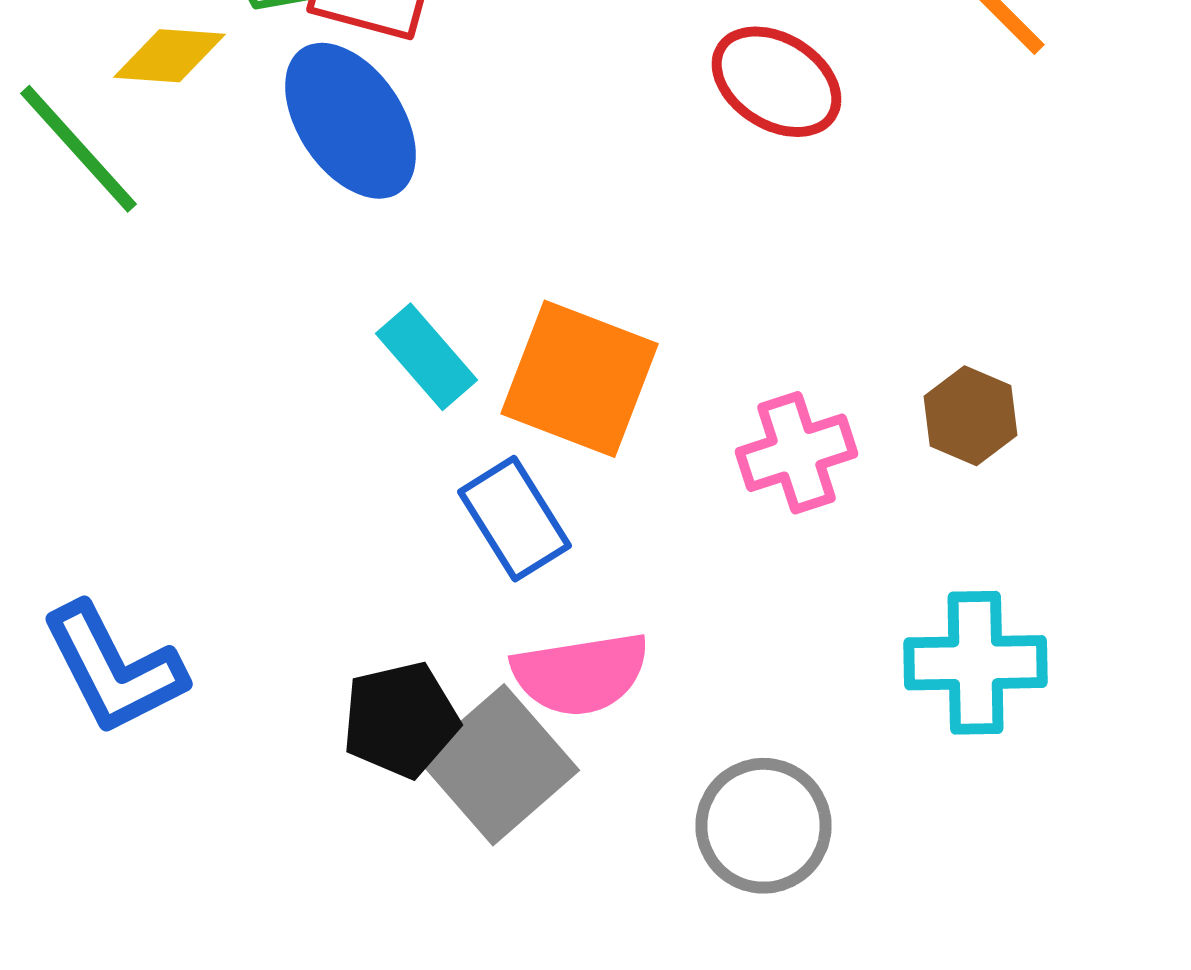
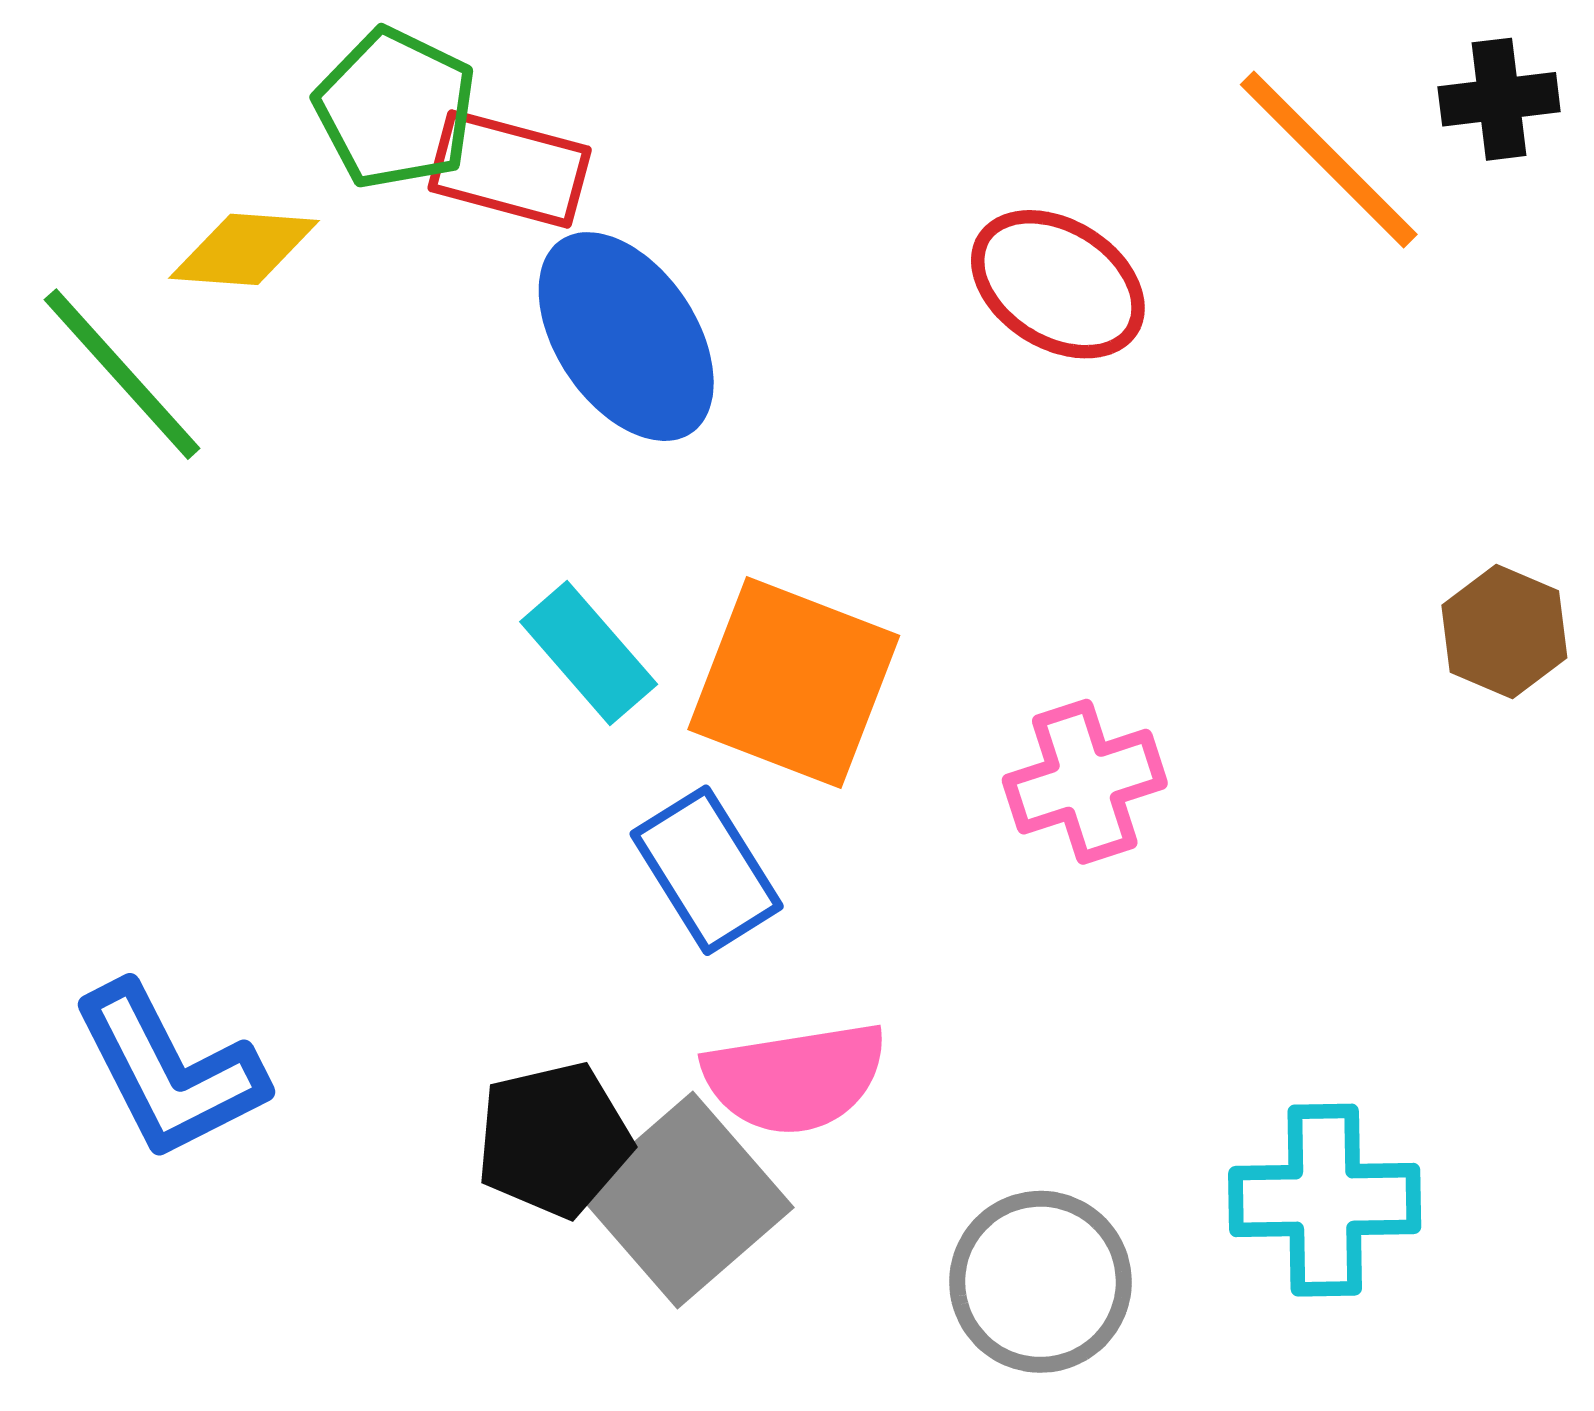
blue ellipse: (350, 121) -> (626, 337), moved
brown hexagon: (970, 416) -> (1504, 632), moved
cyan cross: (976, 663) -> (1325, 1200), moved

